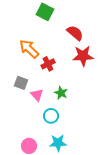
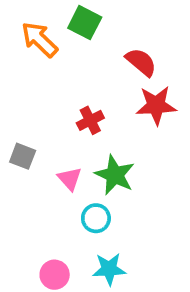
orange arrow: (29, 49) -> (40, 39), moved
gray square: (21, 83) -> (23, 156), moved
green star: (61, 93) -> (115, 175), size x1.5

